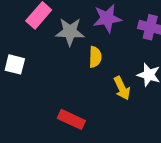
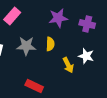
gray star: (70, 32) -> (26, 46), moved

